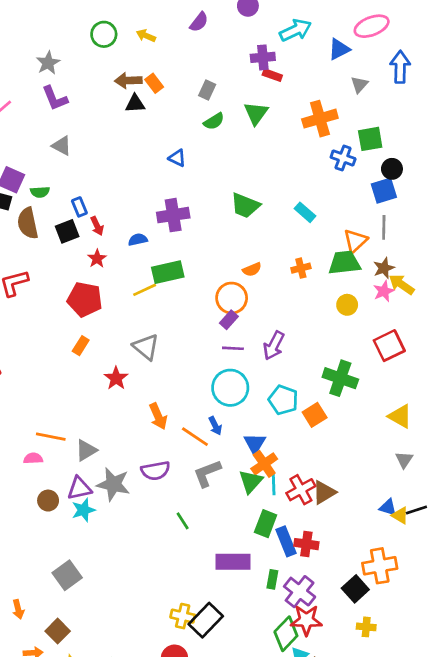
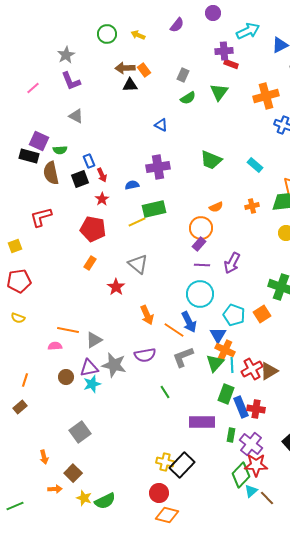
cyan pentagon: (283, 400) -> (234, 315), moved
blue arrow: (215, 426) -> (189, 322), size x1.5
orange cross: (264, 464) -> (225, 350), turned -30

